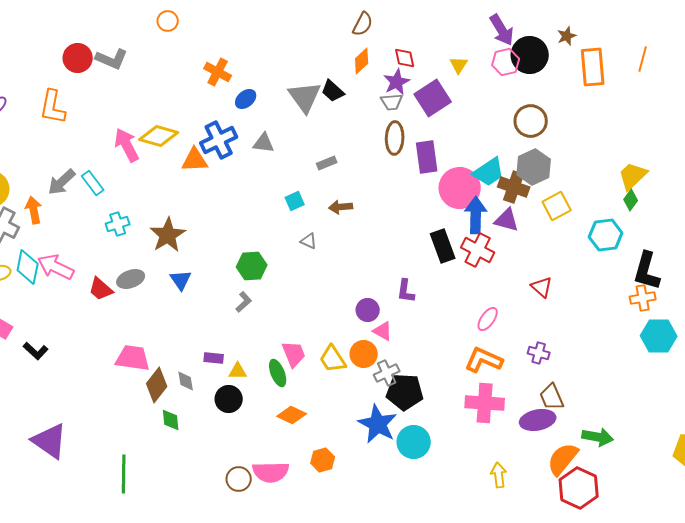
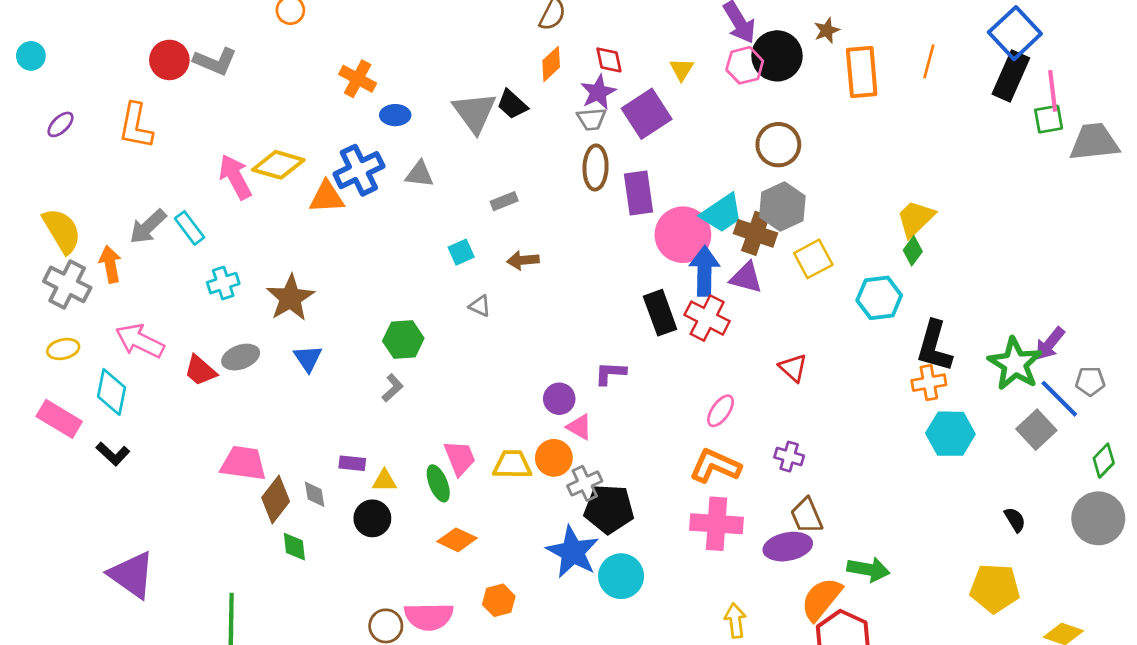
blue ellipse: (246, 99) -> (395, 115), turned 40
cyan diamond: (28, 267) -> (112, 392), moved
purple L-shape: (406, 291) -> (610, 373), turned 85
yellow trapezoid: (333, 359) -> (512, 465), turned 124

